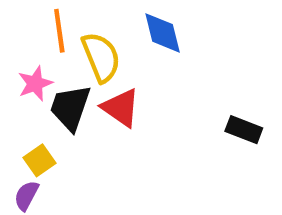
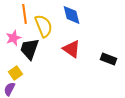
red triangle: (121, 108) -> (71, 49), moved

